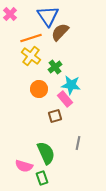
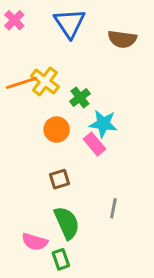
brown semicircle: (60, 32) -> (122, 39), moved, turned -126
orange line: (31, 38) -> (22, 83), moved
brown square: (55, 116) -> (60, 179), moved

